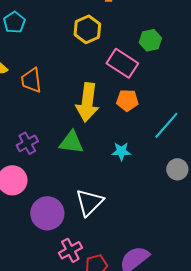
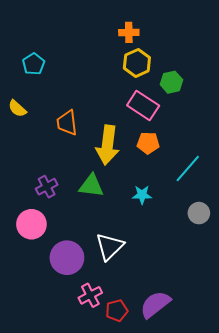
yellow hexagon: (87, 29) -> (137, 63), moved
orange trapezoid: (31, 80) -> (67, 123), moved

